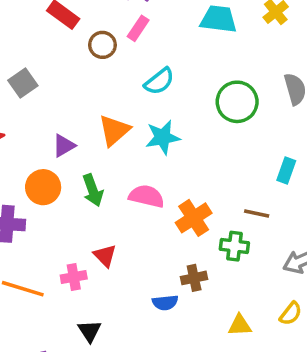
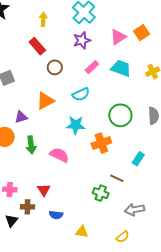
pink rectangle: (138, 28) -> (92, 67), moved
orange triangle: (114, 130) -> (45, 101), moved
orange cross: (194, 218) -> (101, 143), moved
red triangle: (105, 256) -> (44, 190), moved
brown cross: (194, 278) -> (27, 207), moved
yellow triangle: (240, 325) -> (82, 232), moved

